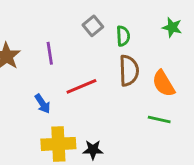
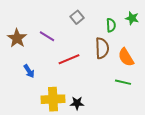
green semicircle: (123, 36) -> (111, 25), moved
purple line: (50, 53) -> (47, 36), turned -49
blue arrow: (43, 104) -> (29, 71), moved

